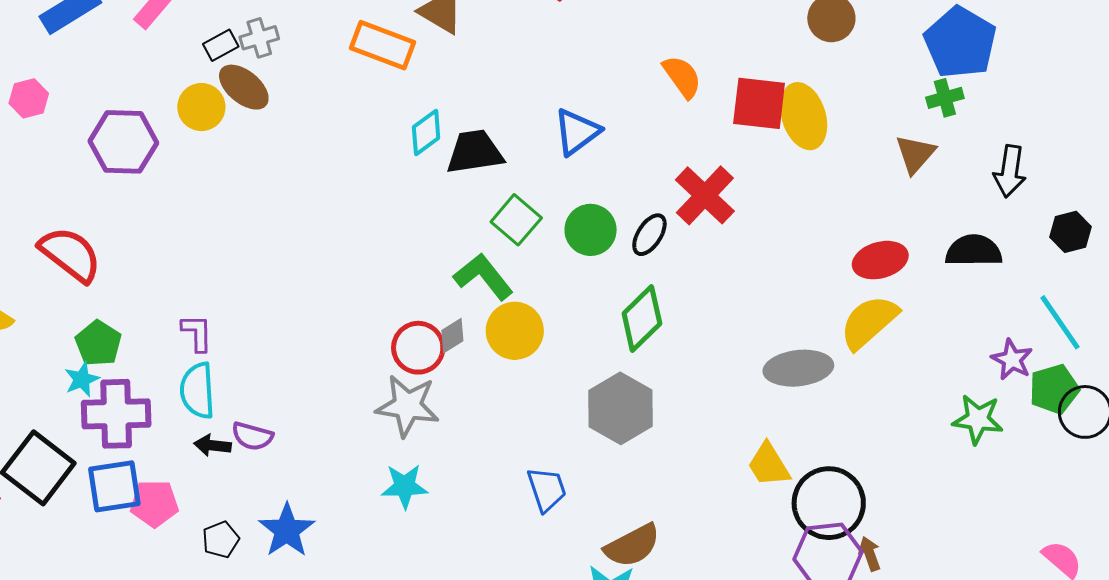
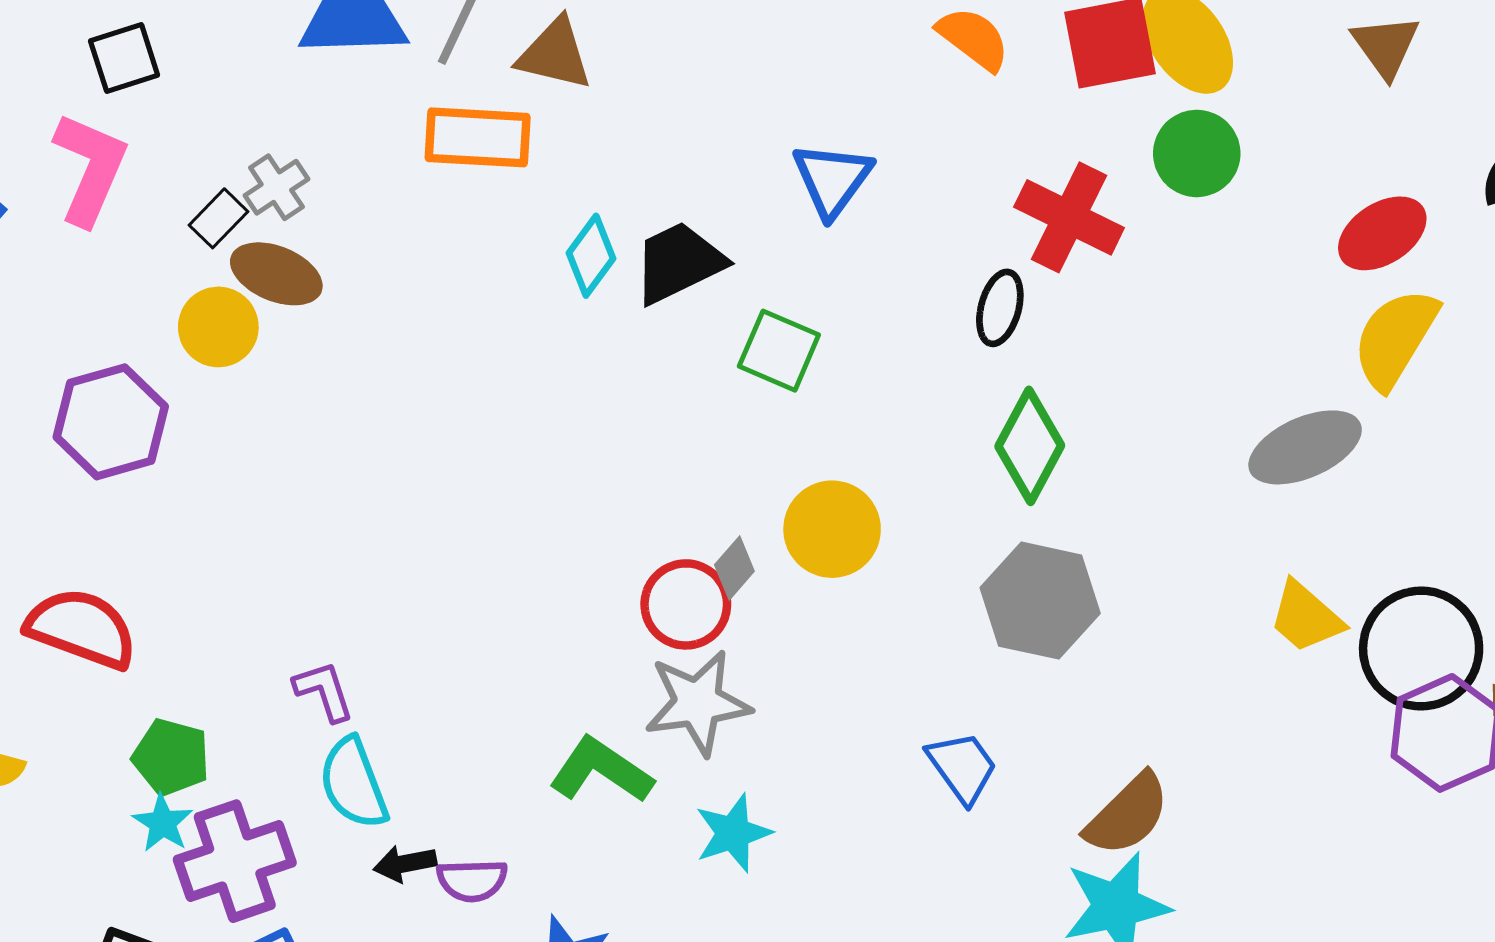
green circle: (591, 230) -> (1197, 153), moved
green L-shape: (483, 277) -> (601, 770), moved
purple semicircle: (252, 436) -> (472, 880), moved

